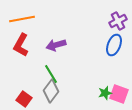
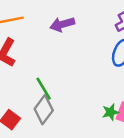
purple arrow: (56, 45) -> (62, 24), moved

